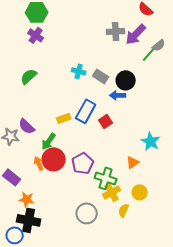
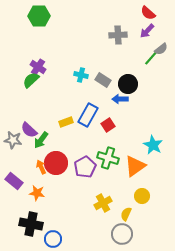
purple arrow: (136, 34) -> (147, 31), moved, size x0.7
purple cross: (36, 35) -> (38, 67), moved
green arrow: (49, 141) -> (41, 140), moved
orange triangle: (133, 162) -> (135, 166), size x1.6
green cross: (106, 178) -> (108, 158), moved
yellow cross: (112, 192) -> (103, 203), moved
orange star: (27, 199) -> (37, 193), moved
gray circle: (87, 213) -> (122, 234), moved
blue circle: (15, 235) -> (53, 239), moved

